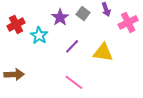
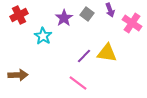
pink cross: (128, 22) -> (132, 23), turned -30
red cross: (16, 24) -> (19, 15), moved
purple line: (72, 46) -> (84, 56), moved

